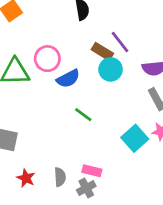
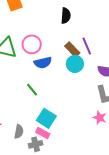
green line: (83, 115) -> (32, 90), moved
cyan square: (135, 138) -> (46, 118), moved, turned -30

